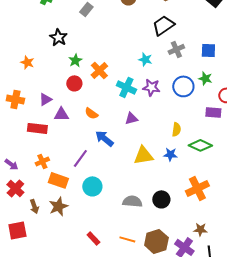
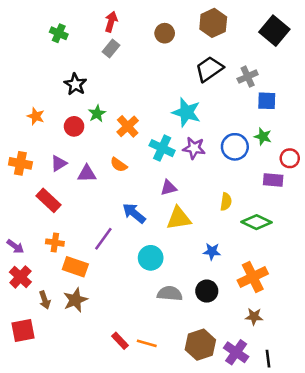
gray cross: (176, 49) -> (248, 77), moved
cyan star: (145, 59) -> (186, 112), size x1.6
red circle: (74, 83) -> (74, 126), moved
orange semicircle: (91, 113) -> (119, 165), moved
purple triangle: (61, 114) -> (87, 174), moved
red rectangle: (37, 128) -> (48, 200), turned 36
blue star: (170, 154) -> (212, 251), moved
yellow triangle: (143, 155) -> (179, 218), moved
orange cross: (42, 161) -> (55, 243), turned 32
cyan circle: (92, 186) -> (151, 258), moved
brown star: (200, 229) -> (254, 317), moved
orange line: (127, 239) -> (147, 343), moved

